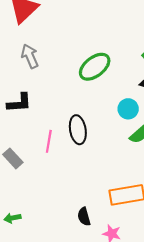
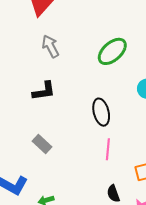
pink line: (49, 141) -> (108, 149), moved

